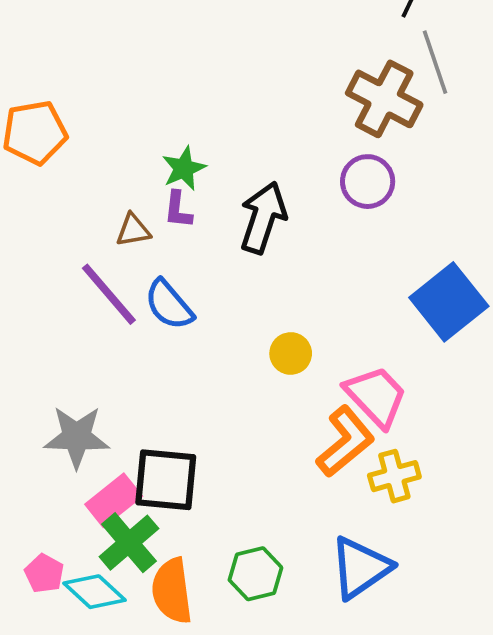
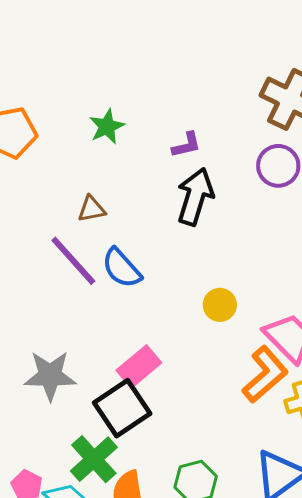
green star: (184, 168) -> (107, 127), moved
purple L-shape: (178, 210) -> (186, 145), moved, turned -108
black square: (166, 480) -> (122, 408), turned -38
pink rectangle: (114, 500) -> (139, 367), moved

